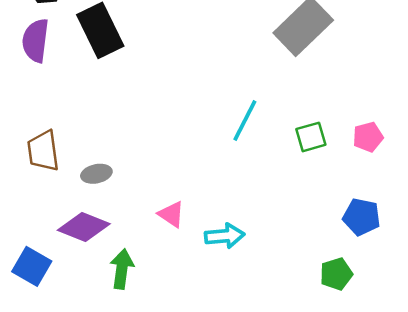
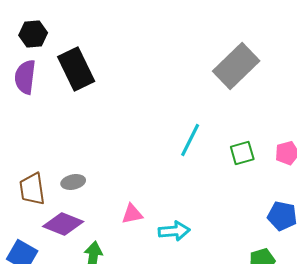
brown trapezoid: (43, 151) -> (32, 189), moved
pink triangle: (171, 214) -> (132, 214), turned -45

